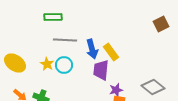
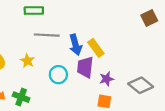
cyan circle: (64, 65) -> (58, 75), moved
purple star: (116, 90) -> (106, 79), moved

